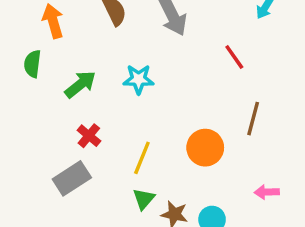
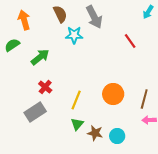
green semicircle: (32, 64) -> (12, 45), turned 49
cyan star: (139, 79) -> (74, 35), moved
brown line: (253, 119) -> (144, 99), moved

